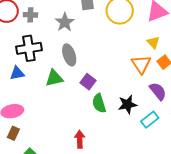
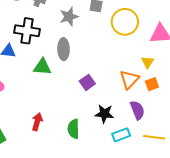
purple square: (88, 82) -> (87, 82), moved
green semicircle: (99, 103) -> (73, 129), moved
red arrow: (80, 139) -> (37, 122), moved

